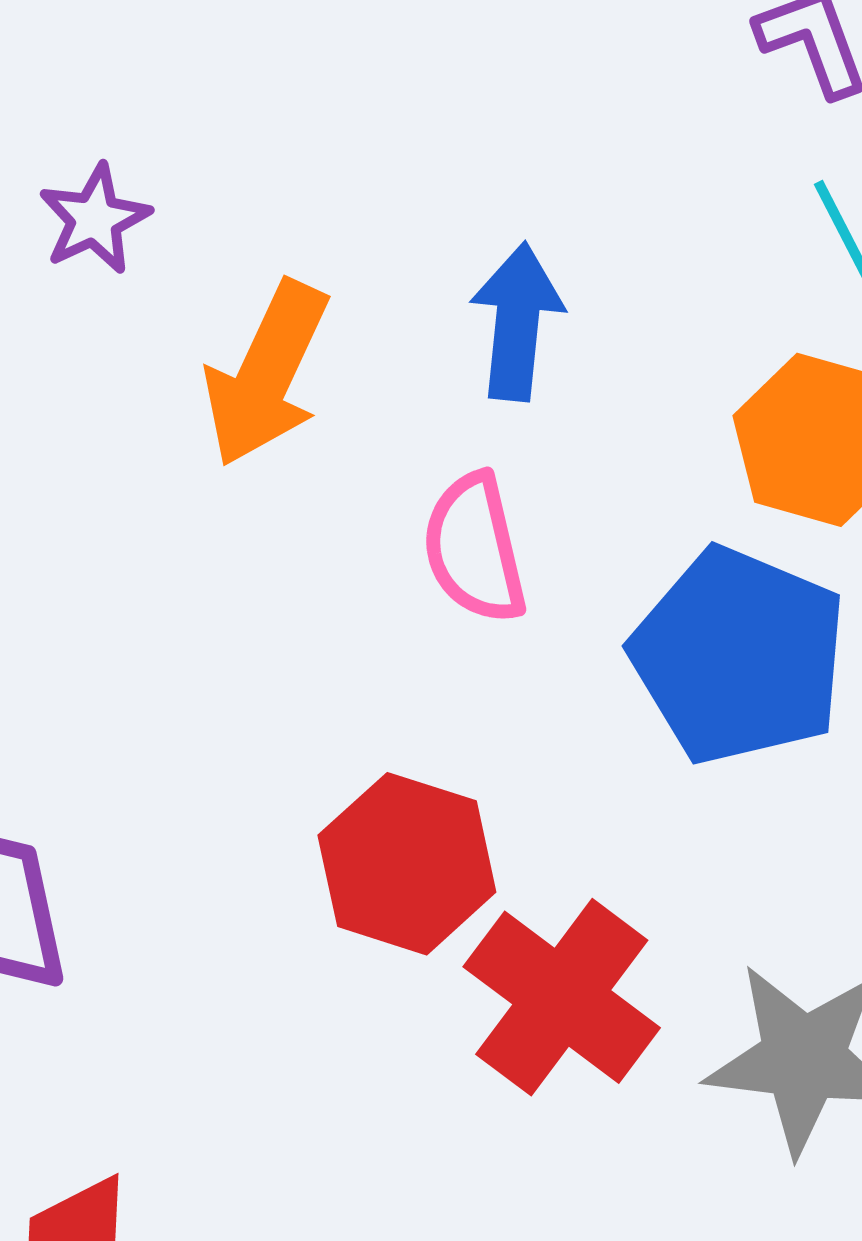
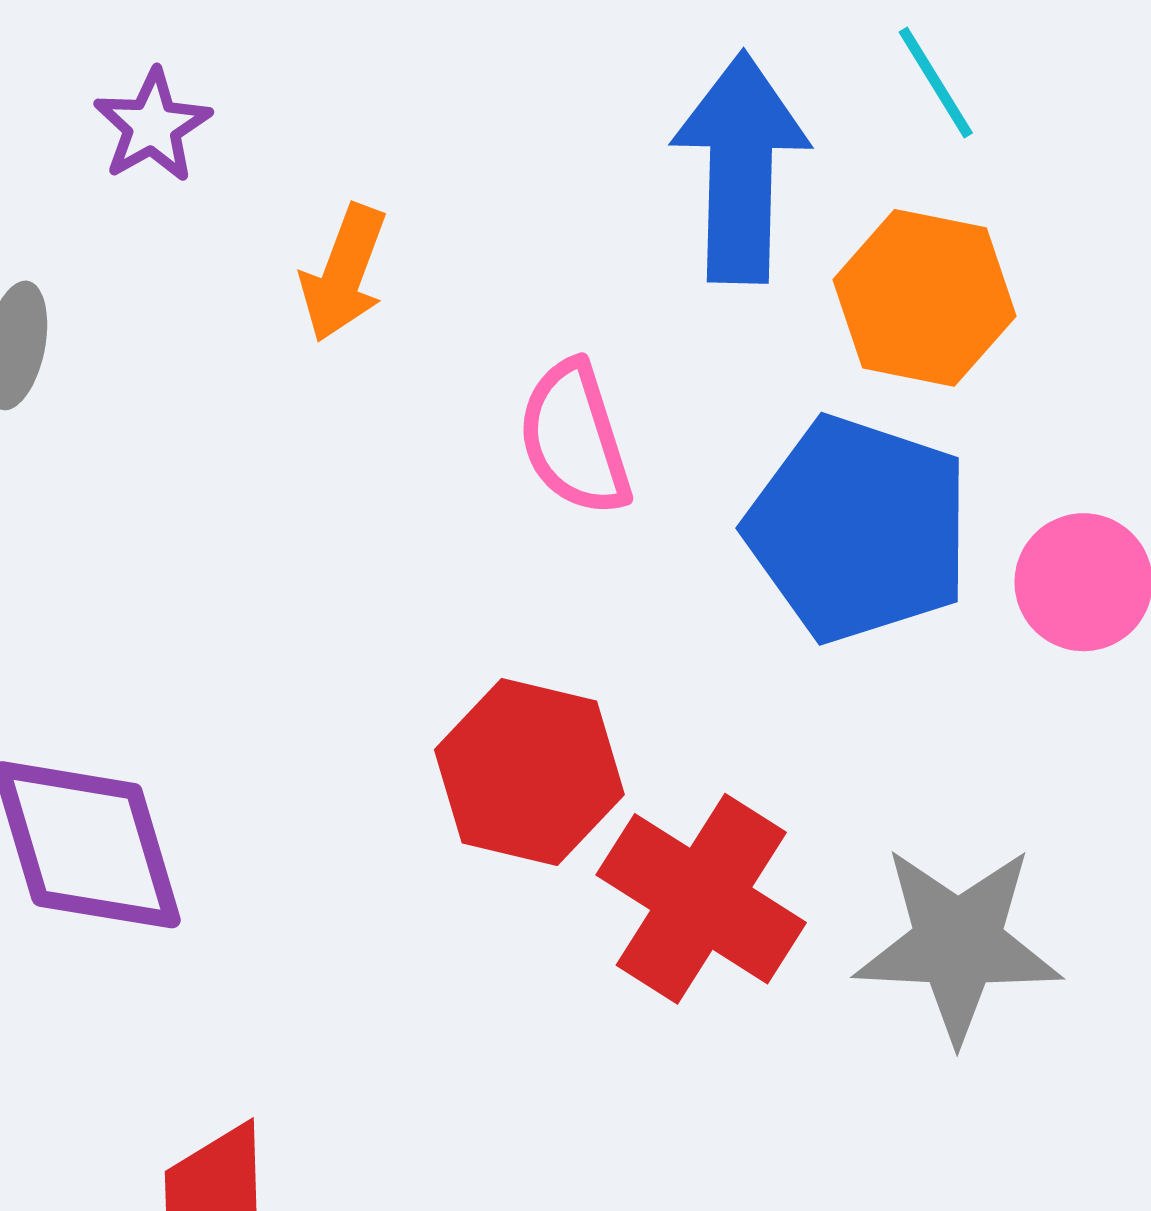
blue arrow: (517, 322) -> (741, 168), moved, size x1.4
orange arrow: (266, 374) -> (344, 273), size x0.7

